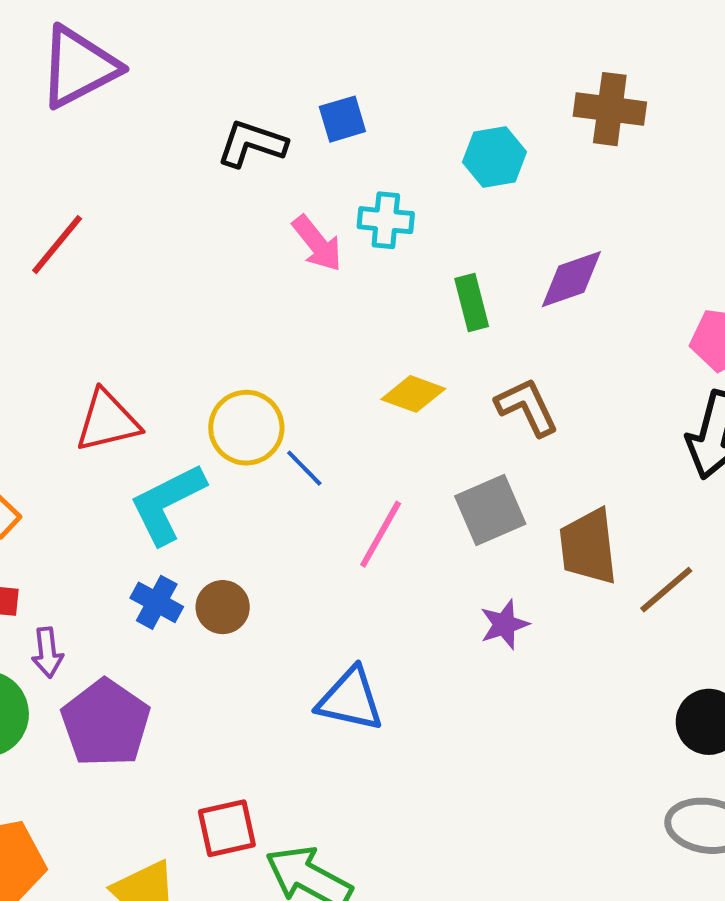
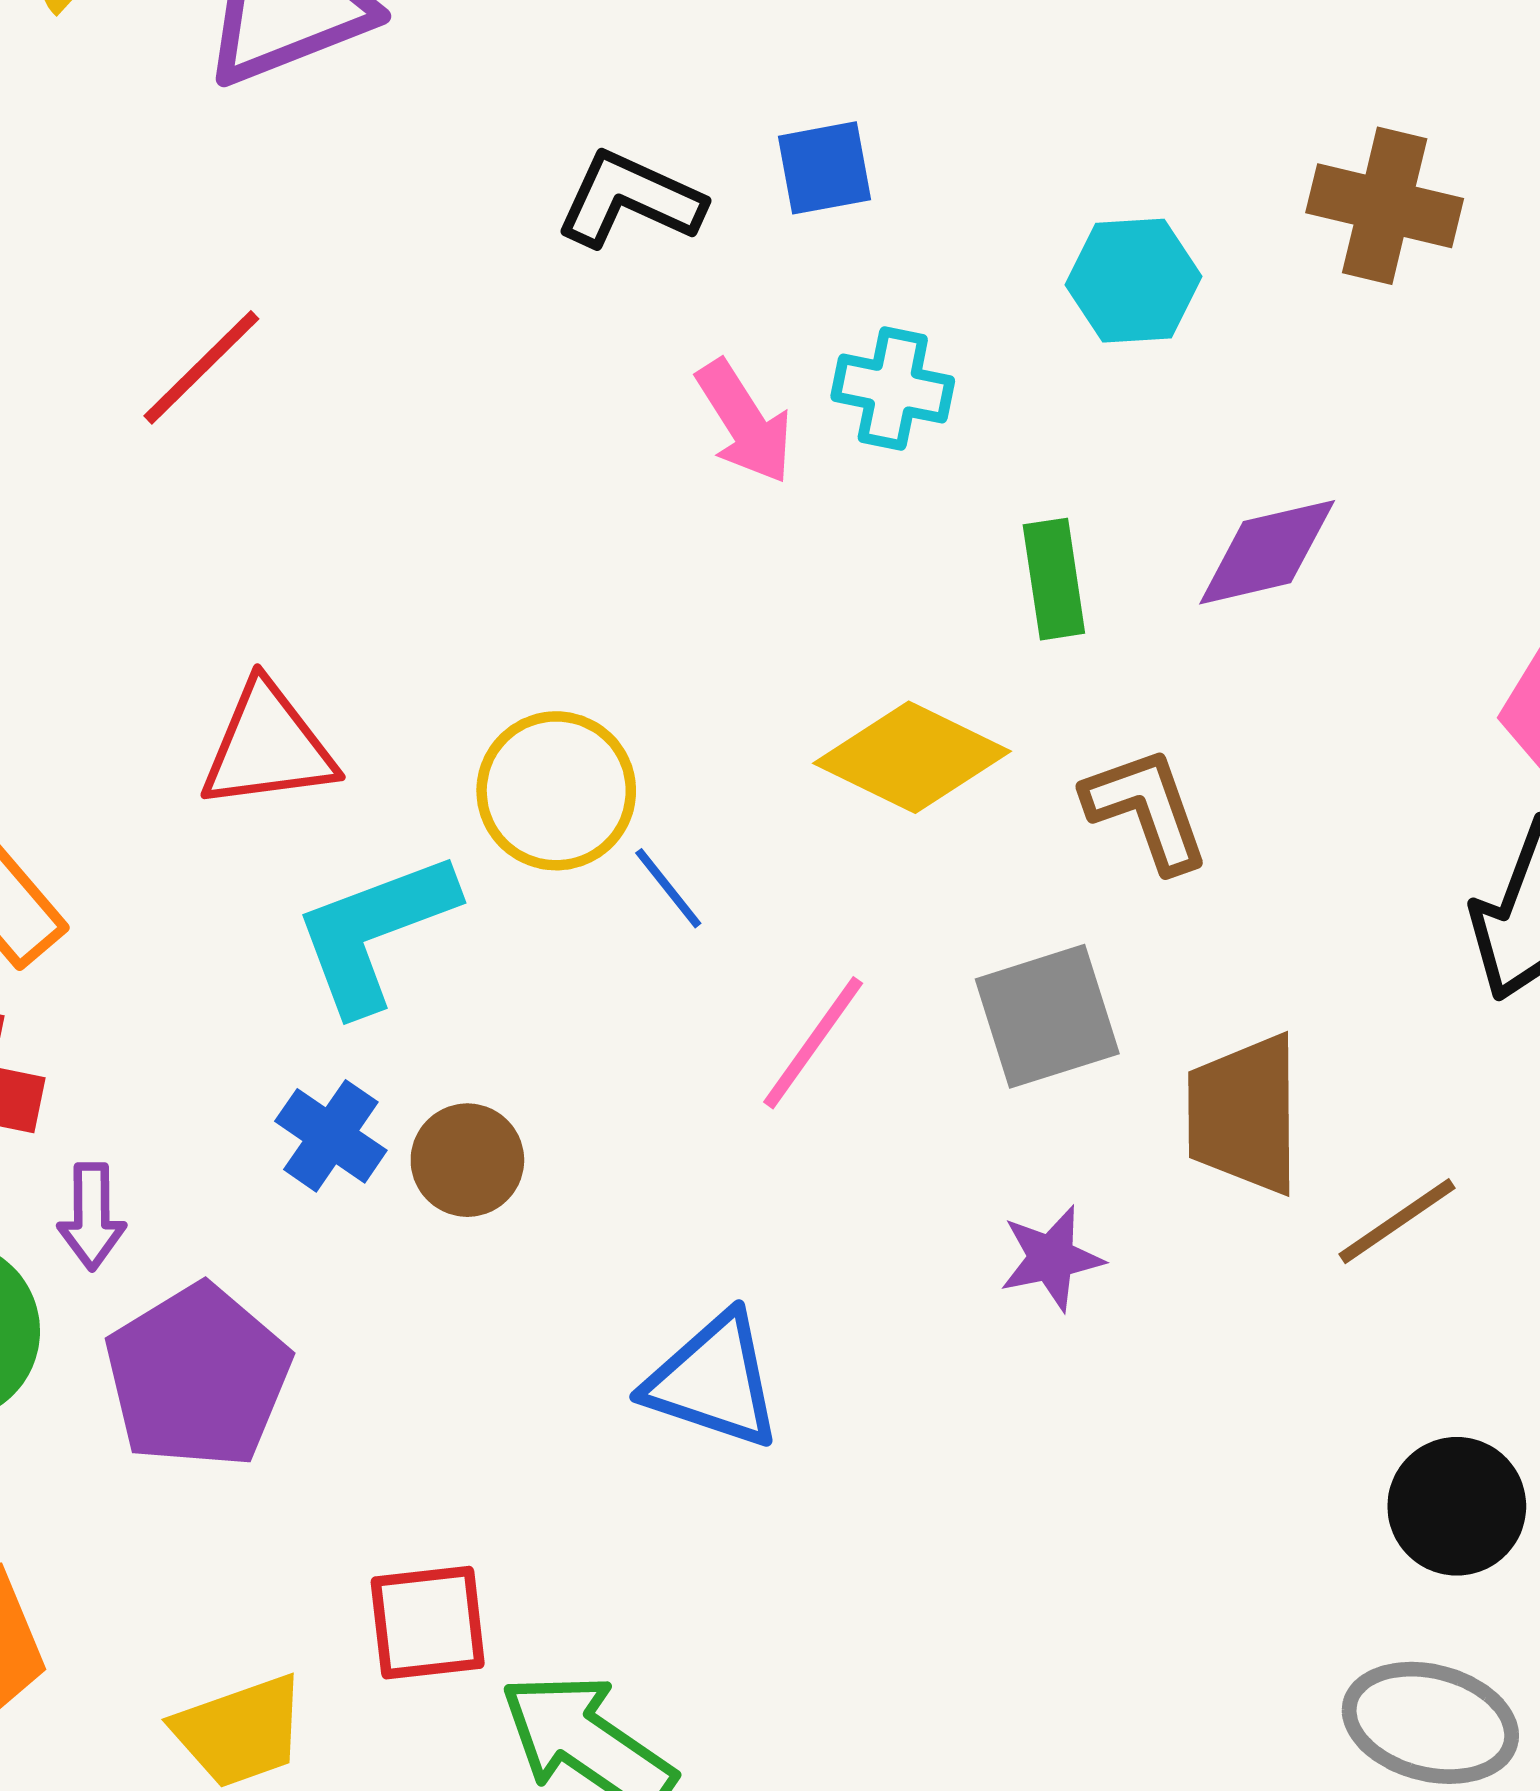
yellow diamond: (413, 394) -> (912, 757), size x1.4

